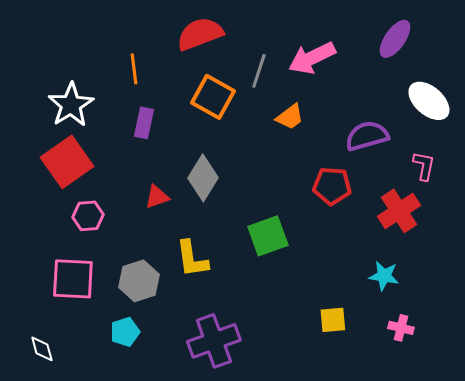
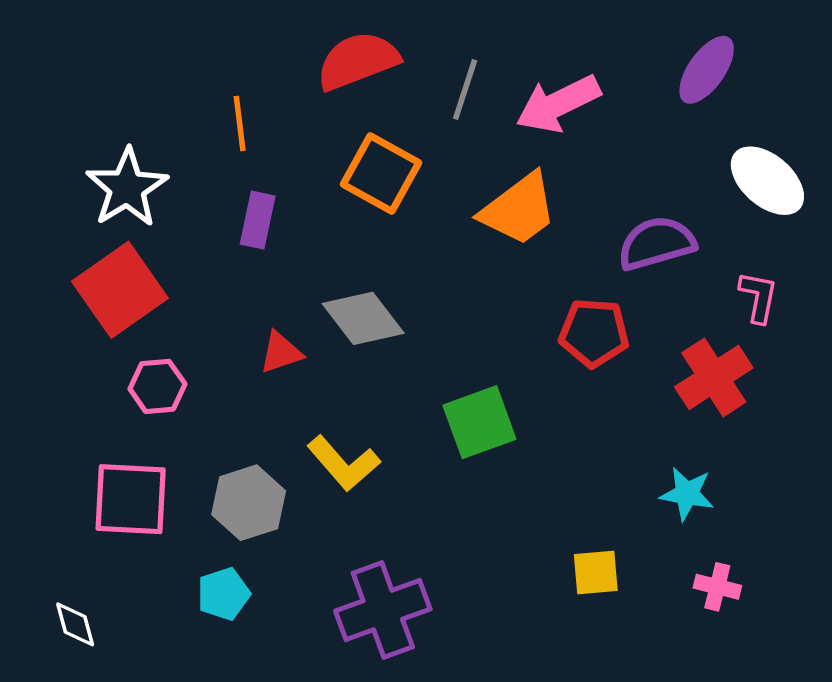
gray line: (259, 71) -> (465, 89), moved
orange trapezoid: (290, 117) -> (519, 209), size x1.6
gray diamond: (203, 178) -> (363, 318), turned -69
yellow L-shape: (192, 259) -> (343, 463), turned -33

